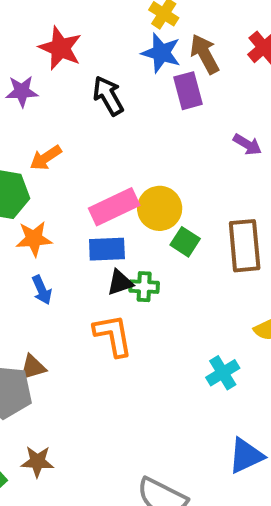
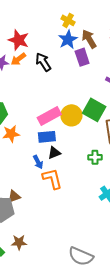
blue star: (161, 53) -> (68, 40), turned 30
orange arrow: (46, 158) -> (18, 59), moved
green square: (185, 242) -> (94, 110), moved, size x1.6
green cross: (144, 287) -> (95, 157), moved
blue arrow: (42, 290) -> (38, 162), moved

